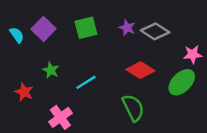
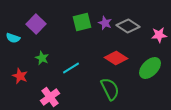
green square: (86, 28) -> (82, 22), moved
cyan semicircle: (17, 35) -> (13, 38), moved, turned 144
pink star: (193, 54) -> (159, 35), moved

